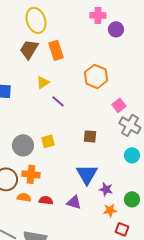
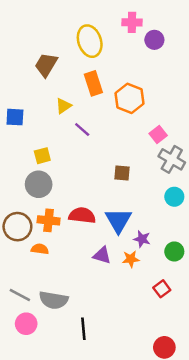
yellow ellipse: (36, 20) -> (90, 41), moved
orange rectangle: (56, 50) -> (93, 83), moved
yellow square: (48, 141) -> (42, 156), moved
red semicircle: (46, 200) -> (82, 215), moved, size x1.5
orange star: (110, 210) -> (131, 259), moved
red square: (122, 229) -> (162, 289), turned 32

